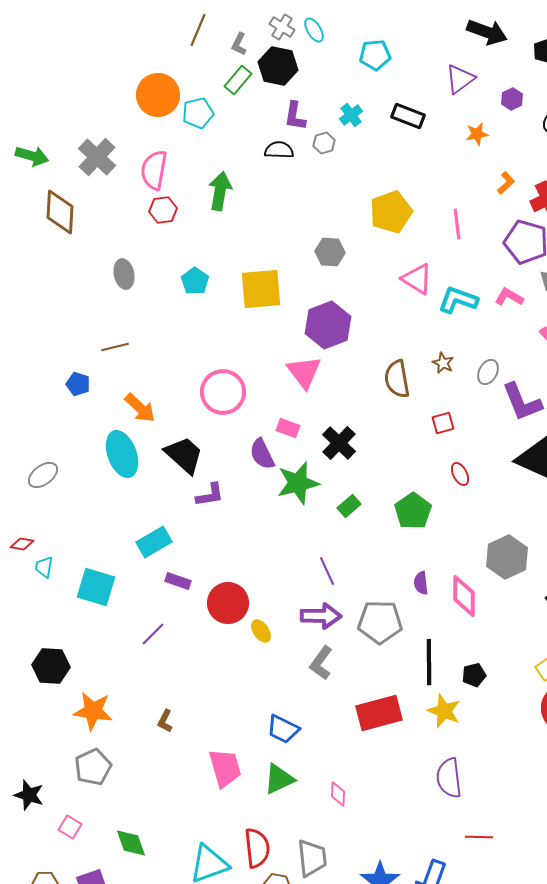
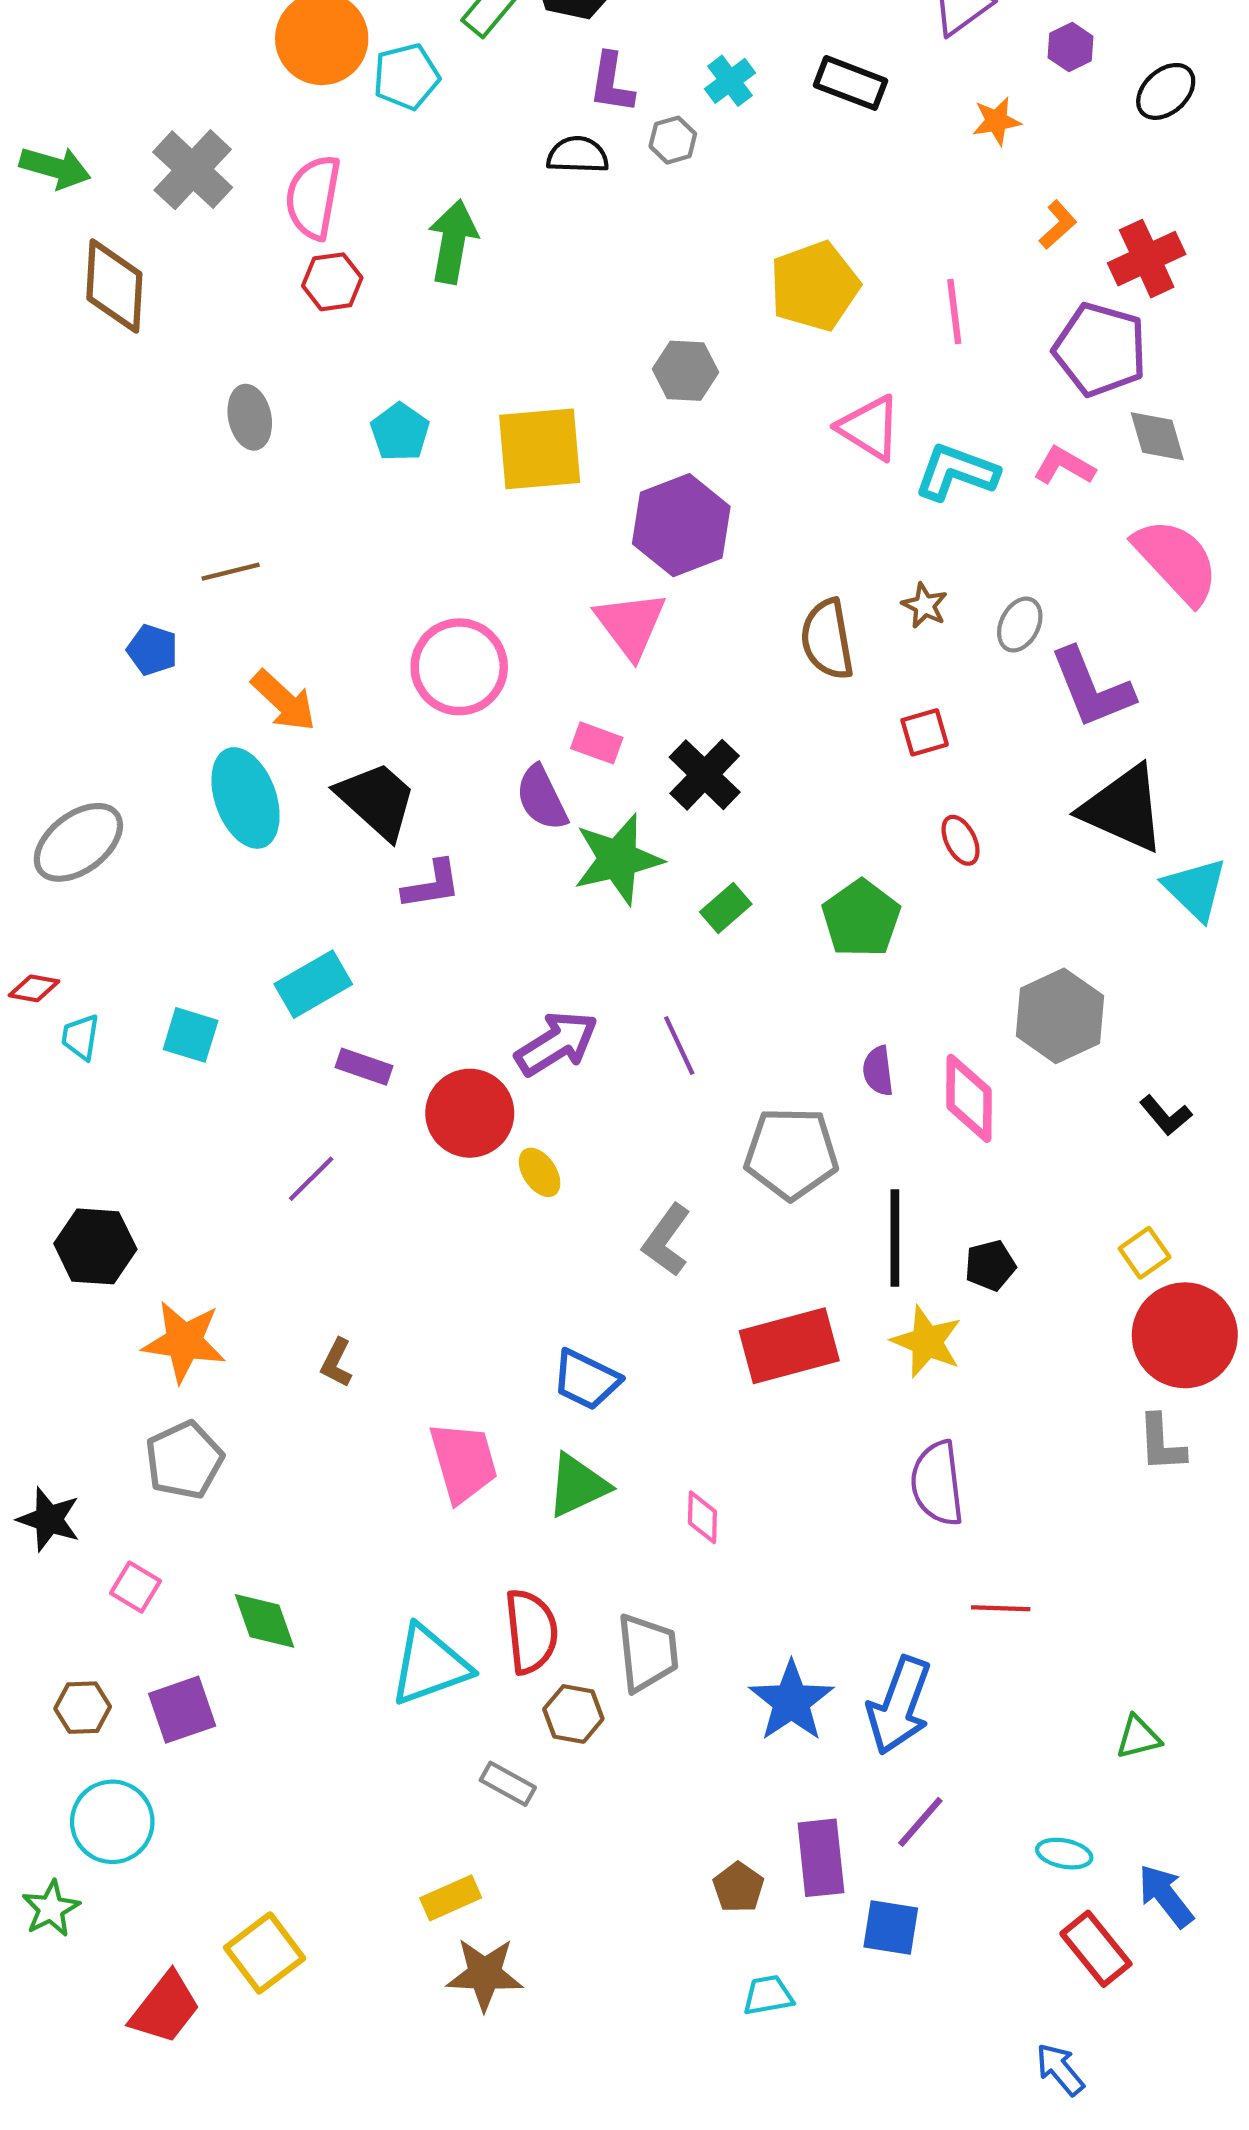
gray ellipse: (43, 475) -> (78, 842), size x1.4
cyan square: (96, 587) -> (191, 1035), moved, size x0.7
purple arrow: (321, 616) -> (556, 1043), moved, turned -33

